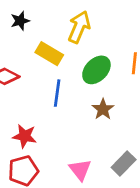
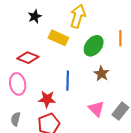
blue line: (57, 93) -> (68, 81), moved
pink triangle: (80, 170) -> (96, 109), moved

